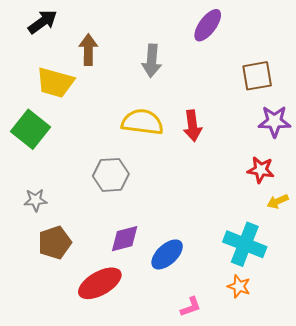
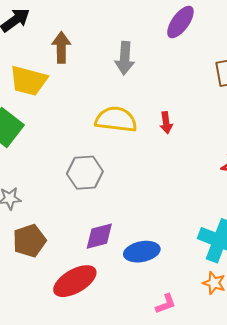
red arrow: (192, 126) -> (166, 123), size x0.7
blue ellipse: (167, 254) -> (142, 252), turned 32

